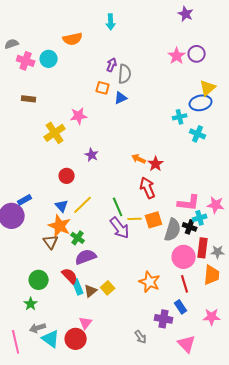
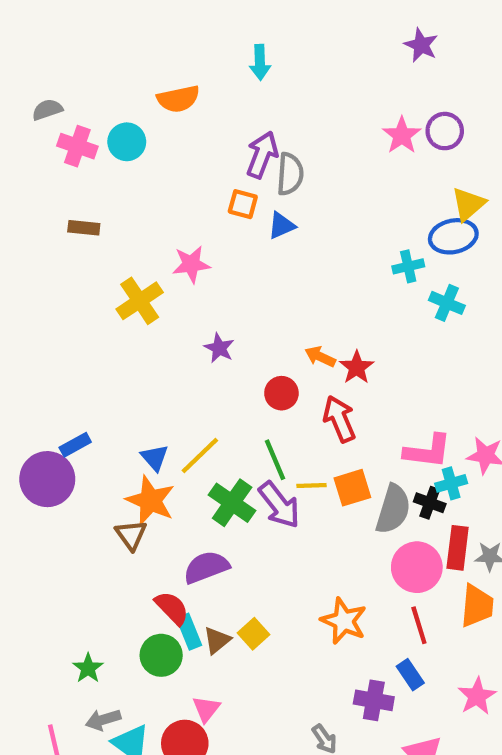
purple arrow: (112, 65) -> (262, 155), size x1.5
red circle: (67, 176) -> (281, 393), moved
green cross: (78, 238) -> (232, 503), moved, size x1.5
green circle: (39, 280) -> (161, 655), moved
pink star: (212, 317) -> (477, 696), turned -30

